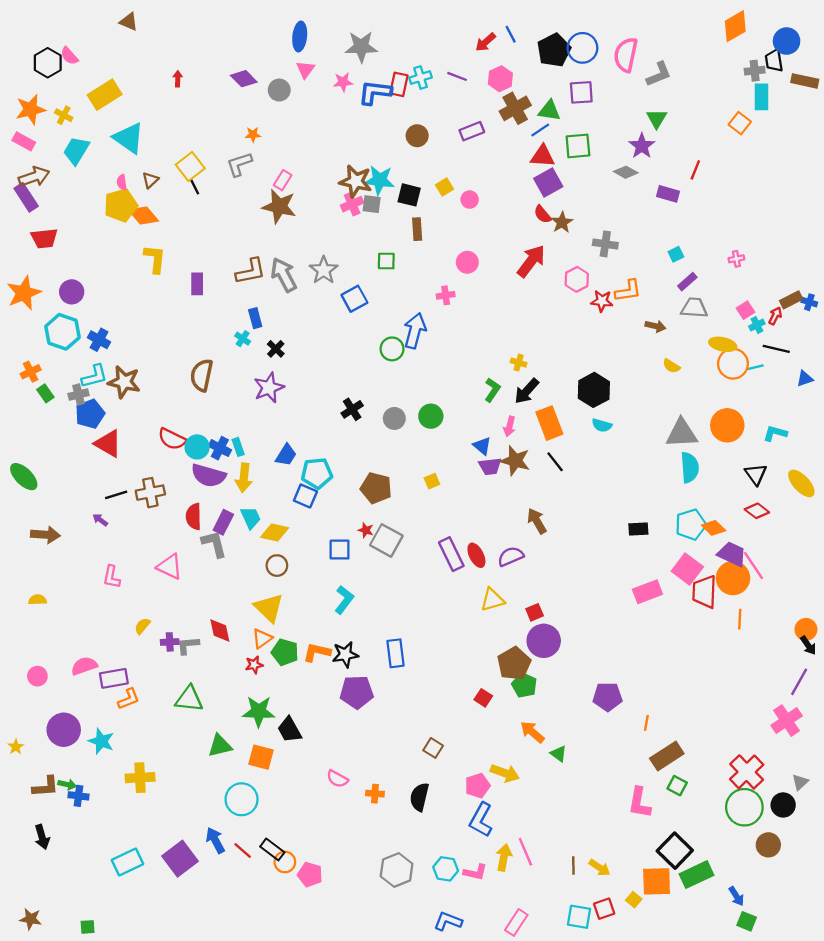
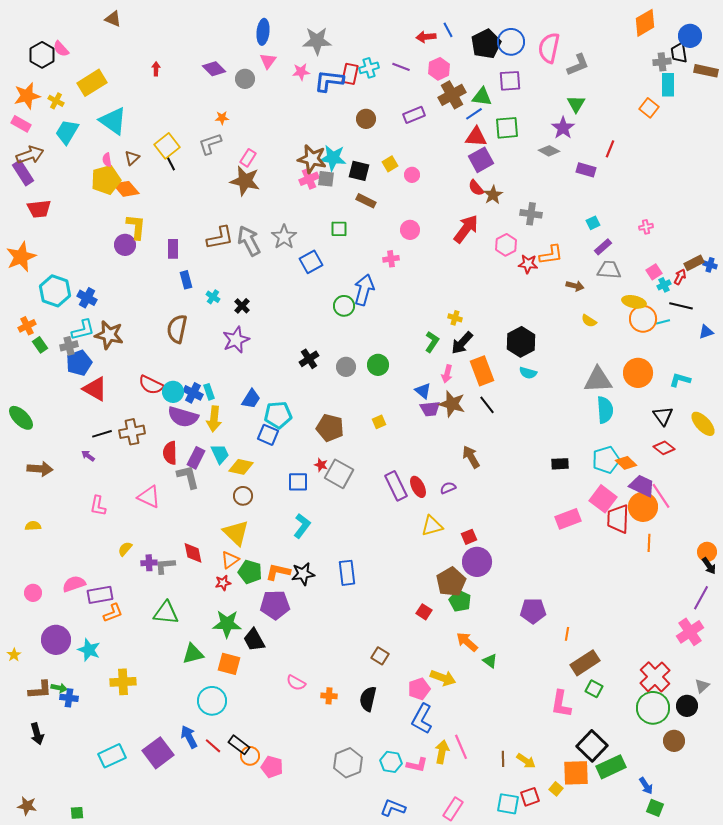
red arrow: (486, 42) -> (426, 37), turned 36
brown rectangle: (417, 229) -> (366, 201), turned -60
purple circle: (72, 292) -> (125, 245), moved
blue rectangle: (255, 318) -> (186, 280), moved
purple semicircle: (511, 556) -> (448, 488), size x0.7
purple pentagon: (357, 692) -> (275, 605), moved

